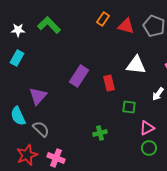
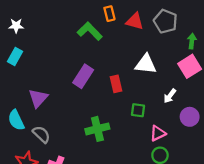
orange rectangle: (103, 19) -> (109, 14), turned -48
green L-shape: (49, 25) -> (90, 31), moved
green cross: (100, 133) -> (97, 129), moved, size x1.5

